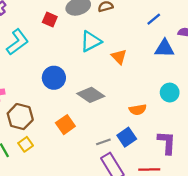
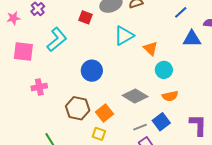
cyan circle: (170, 93) -> (164, 70), moved
gray diamond: (91, 95) -> (135, 96), moved
brown hexagon: (20, 117) -> (78, 108), moved
yellow square: (26, 144) -> (99, 134), moved, turned -32

